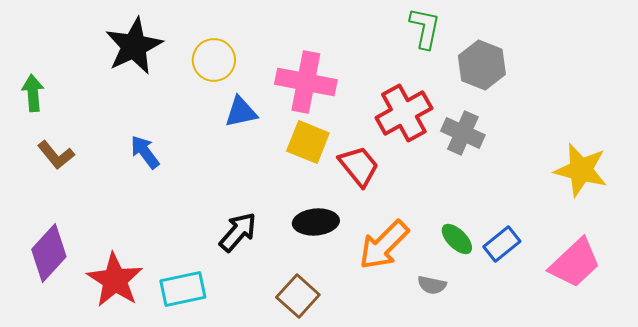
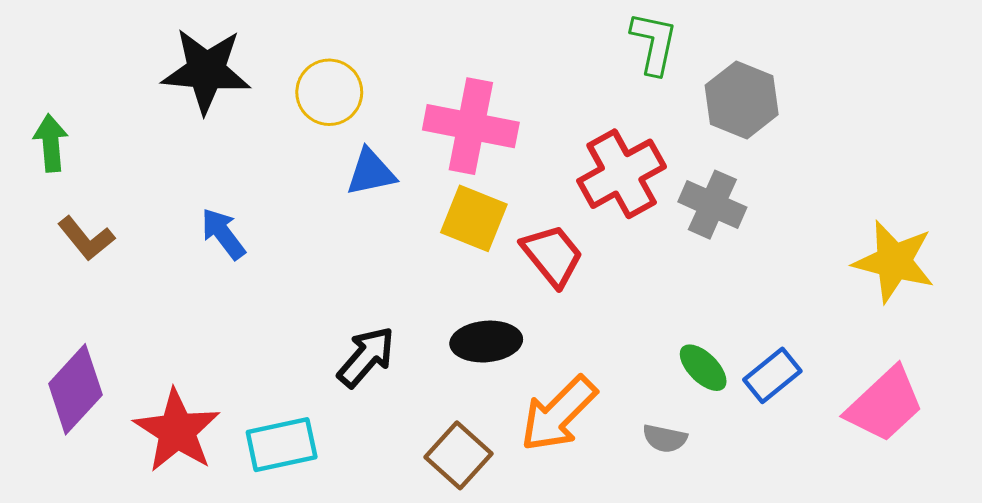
black star: (134, 46) -> (206, 71), turned 30
orange arrow: (384, 245) -> (559, 414), moved

